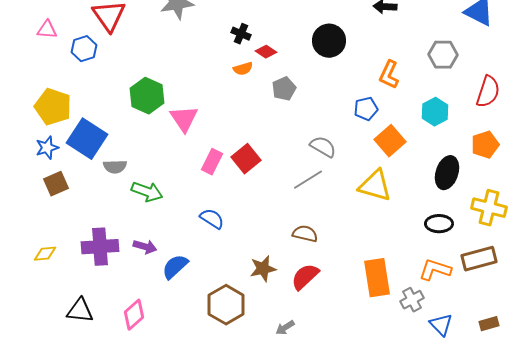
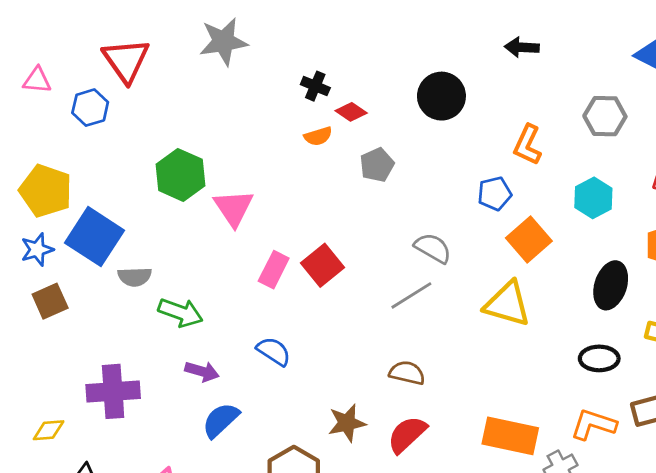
purple arrow: (145, 247) -> (202, 371), moved
yellow diamond: (45, 254) -> (49, 430), moved
orange rectangle: (377, 278) -> (510, 436), turned -69

